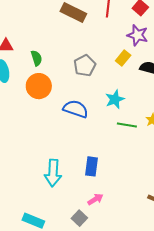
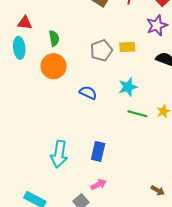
purple star: (138, 35) -> (157, 25), turned 30
yellow rectangle: (123, 58) -> (127, 47), moved, turned 42
blue semicircle: (76, 109) -> (88, 93), size x0.7

